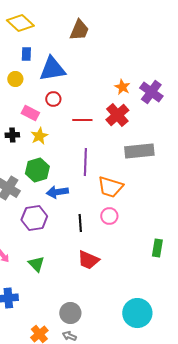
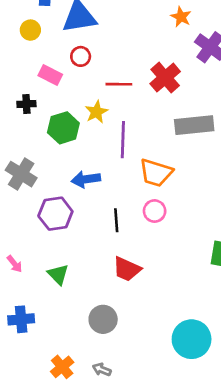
orange star: (122, 87) -> (181, 17), moved
yellow star: (39, 136) -> (96, 112), moved
green hexagon: (37, 170) -> (63, 128), moved
gray circle: (70, 313) -> (103, 319), moved

